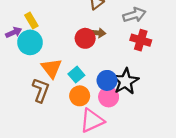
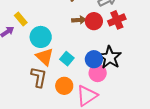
red circle: (85, 38) -> (94, 21), moved
red cross: (141, 40) -> (117, 20), turned -30
cyan circle: (30, 42) -> (41, 37), moved
orange circle: (80, 96) -> (64, 86), moved

